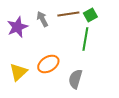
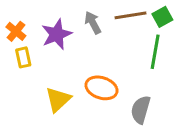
orange ellipse: (48, 64) -> (101, 88), turned 50

